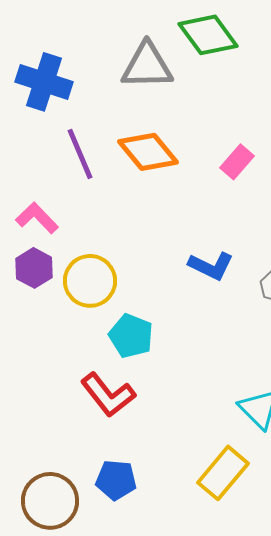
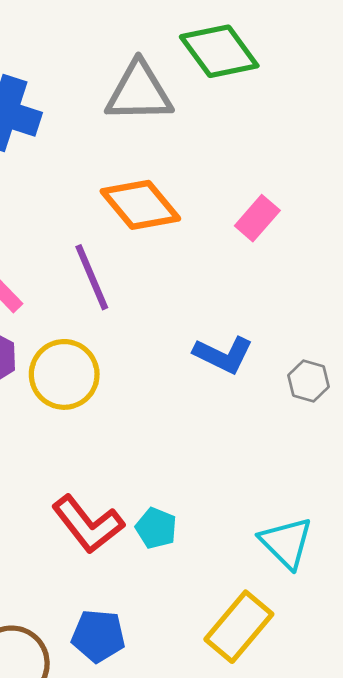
purple line: (80, 154) -> (92, 277), moved
cyan pentagon: (131, 336) -> (156, 528), moved, size x0.7

